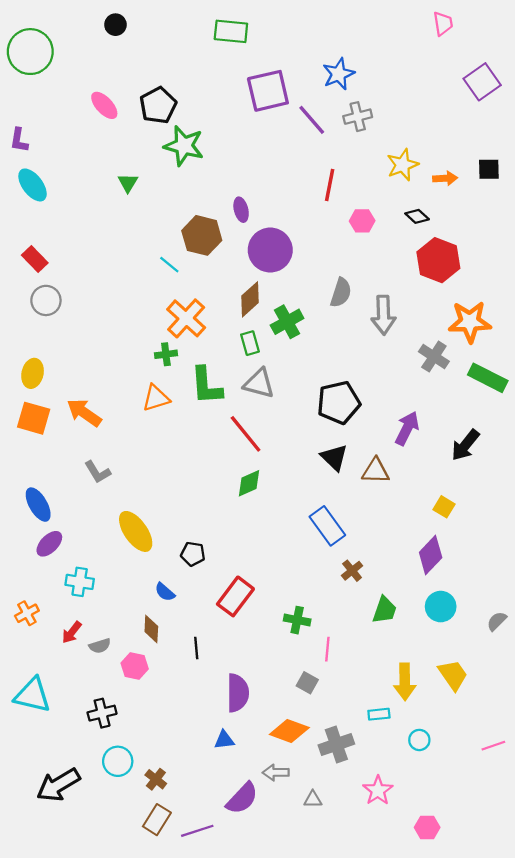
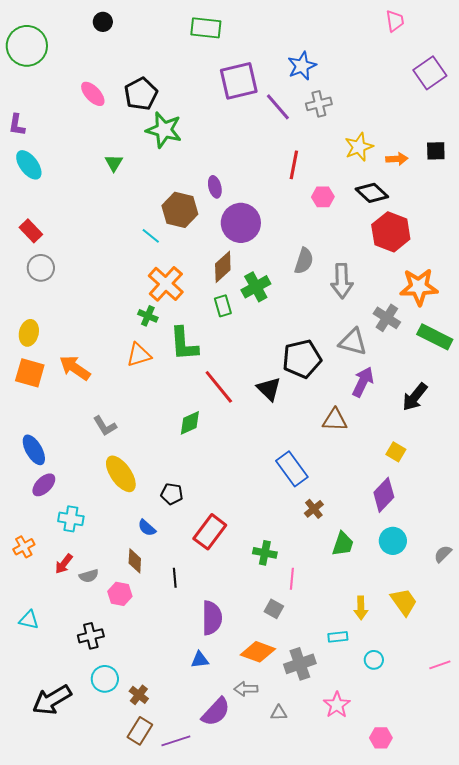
black diamond: (417, 216) -> (372, 193), size x1.5
green cross: (166, 354) -> (148, 316), turned 30
gray triangle: (259, 383) -> (353, 342), moved
black triangle: (334, 457) -> (269, 389), moved
gray L-shape: (98, 472) -> (105, 426), moved
green diamond: (249, 483) -> (190, 423), moved
yellow arrow: (405, 682) -> (361, 608), size x0.7
cyan triangle: (33, 695) -> (29, 620), size x0.6

